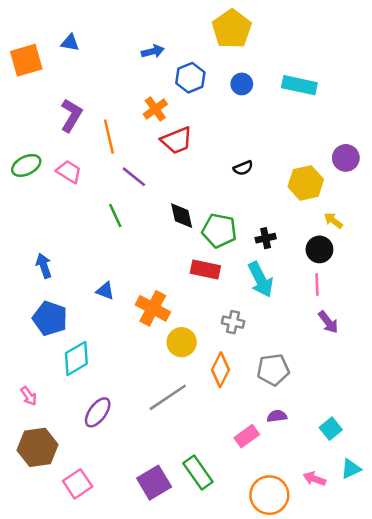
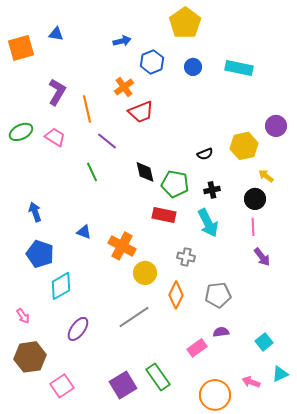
black semicircle: (243, 168) -> (205, 154), moved

